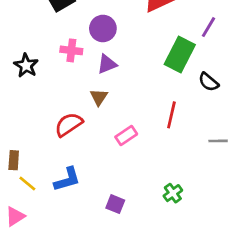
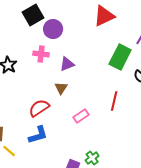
purple circle: (103, 28) -> (53, 29), moved
blue L-shape: (67, 179) -> (38, 135), moved
green cross: (173, 193) -> (92, 158), moved

